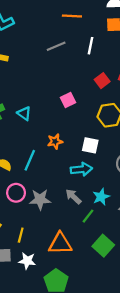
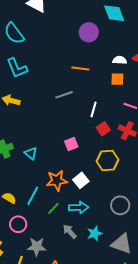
white line: (91, 46) -> (94, 109), moved
orange star: (55, 141) -> (57, 181), size x1.5
white square: (90, 145) -> (81, 180), moved, turned 35
gray star: (40, 199) -> (37, 247), moved
green line: (88, 216) -> (53, 208), moved

